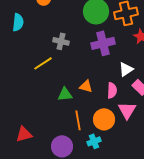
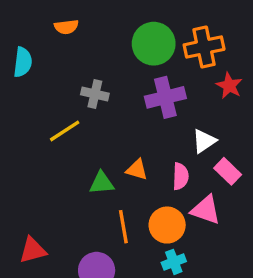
pink triangle: (127, 110) -> (206, 210), turned -42
cyan cross: (94, 141) -> (174, 262), moved

